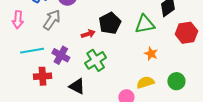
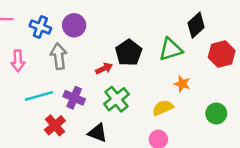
gray arrow: (52, 20) -> (59, 56), turned -35
red cross: (43, 76) -> (55, 125), turned -30
yellow semicircle: (145, 82) -> (163, 108), moved

